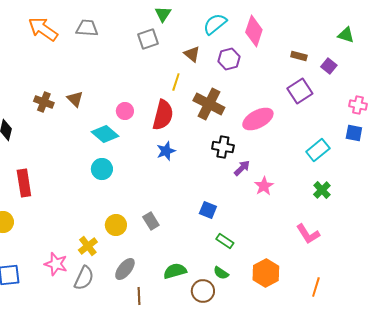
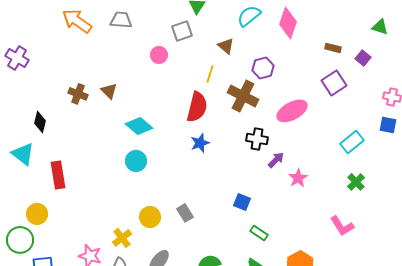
purple hexagon: (229, 59) -> (263, 68), moved
pink circle: (125, 111) -> (159, 55), moved

